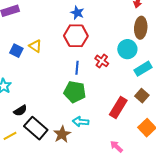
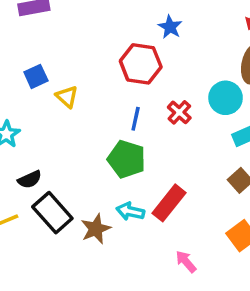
blue star: (77, 13) -> (170, 27), moved
yellow triangle: (35, 46) -> (67, 97), moved
blue square: (16, 51) -> (36, 76), turned 32
red rectangle: (118, 107) -> (169, 203), moved

